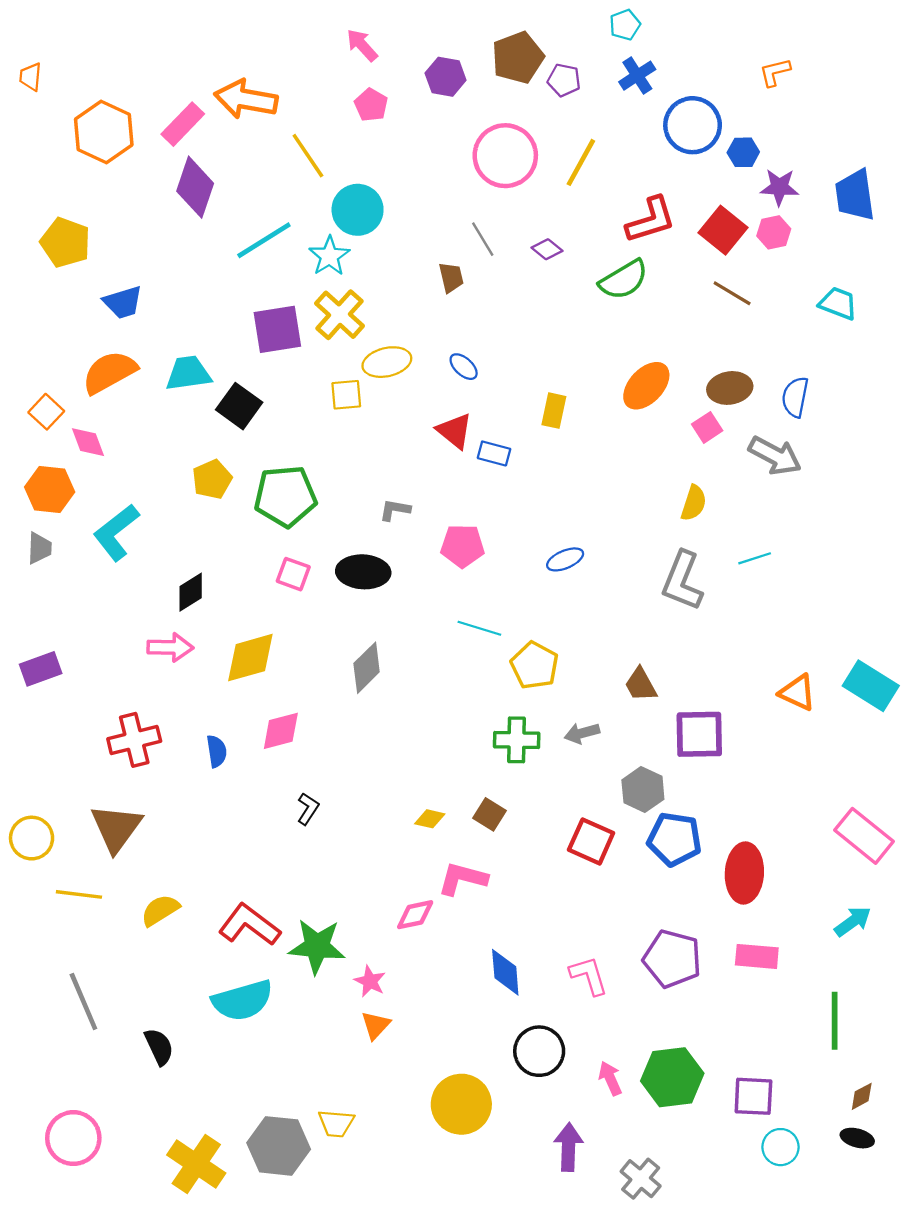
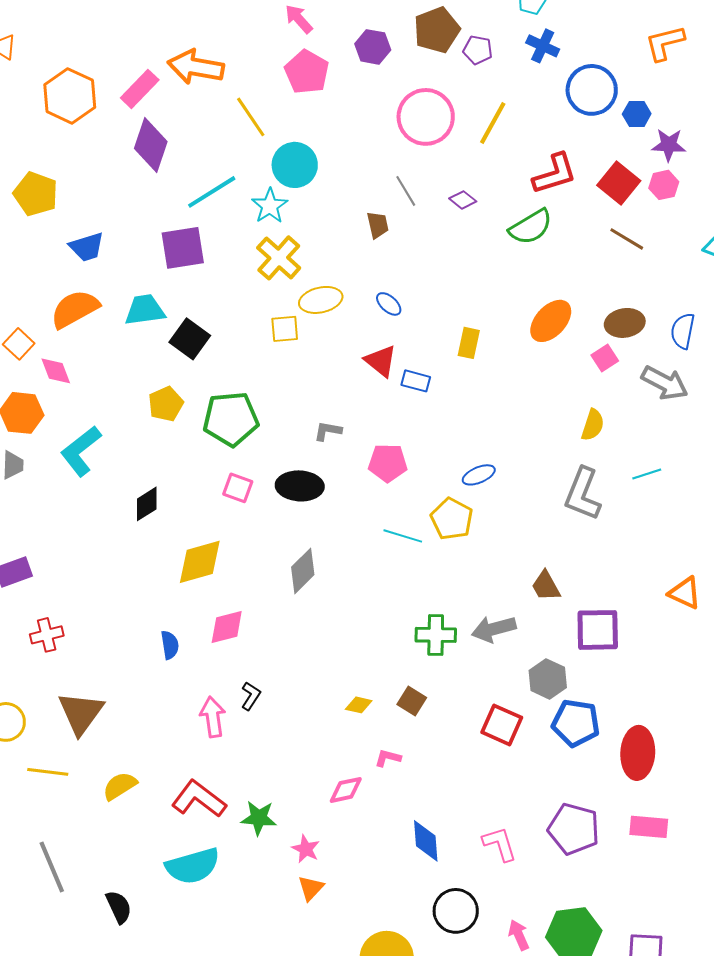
orange L-shape: (775, 72) -> (665, 43), size x1.4
blue cross: (637, 76) -> (543, 46), turned -32
pink pentagon: (371, 105) -> (307, 72), size x1.5
purple square: (277, 329) -> (183, 248), moved
pink arrow: (170, 647) -> (213, 717), moved, turned -99
yellow pentagon: (535, 665) -> (452, 519), moved
gray arrow: (582, 733) -> (494, 629), size x1.4
red cross: (134, 740) -> (47, 635), moved, size x0.7
pink L-shape: (462, 879) -> (388, 758), size x0.6
green star: (317, 946) -> (259, 818), size x0.7

